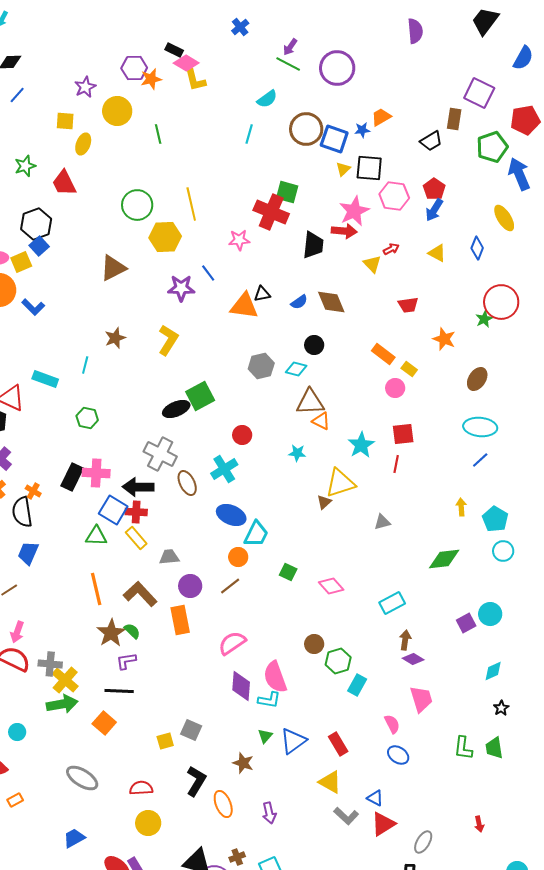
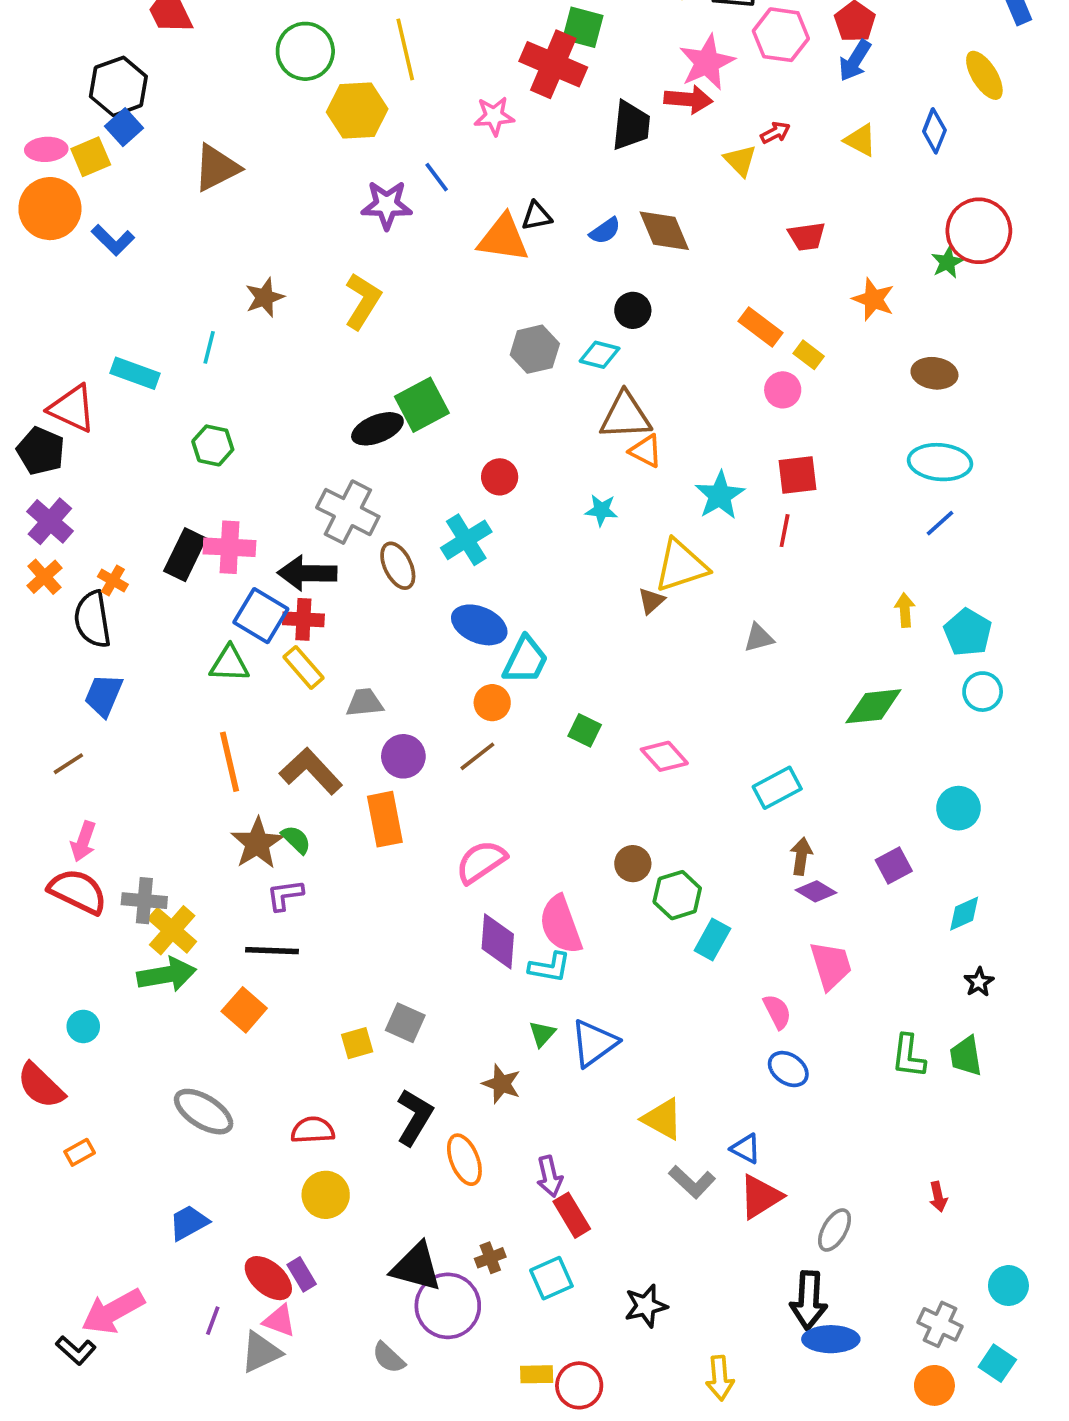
brown triangle: (113, 268) -> (216, 168), moved
brown ellipse: (477, 379) -> (934, 373), turned 65
purple square: (466, 623) -> (894, 865), moved
red rectangle: (338, 744) -> (572, 1215), moved

